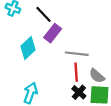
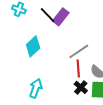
purple rectangle: (53, 33) -> (61, 17), moved
gray line: (77, 54) -> (79, 51), turned -40

